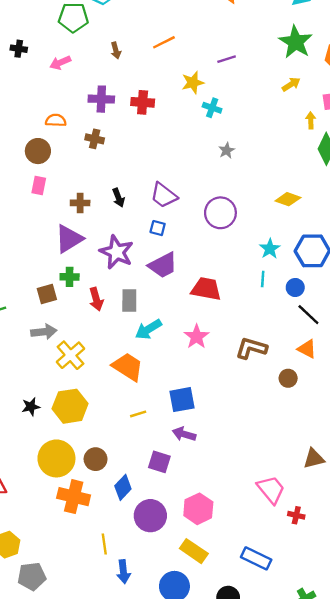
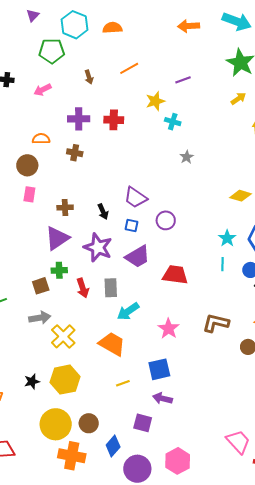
black arrow: (118, 198) -> (103, 212), moved
purple circle: (220, 213) -> (166, 220), moved, size x0.7
pink star: (196, 337) -> (169, 329), moved

